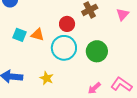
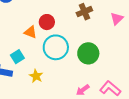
red circle: (67, 24) -> (47, 22), moved
cyan square: (19, 35) -> (17, 57), moved, turned 32

